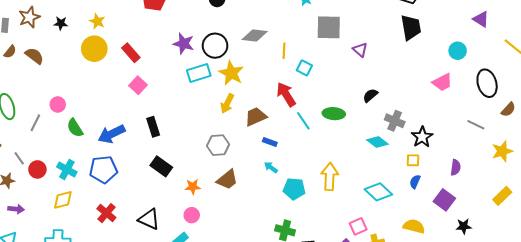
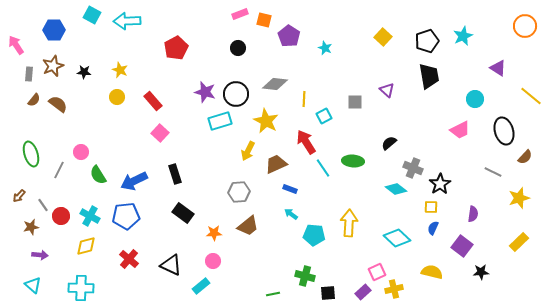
gray square: (329, 27) -> (355, 102), moved, size x0.6
yellow circle: (94, 49) -> (117, 97), size x0.6
purple triangle: (360, 50) -> (387, 90), moved
cyan square: (304, 68) -> (324, 116), turned 35
yellow star: (231, 73) -> (266, 121), moved

